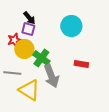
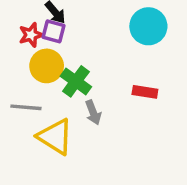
cyan circle: (71, 26) -> (148, 26), moved
red star: (14, 40) -> (31, 35), moved
gray arrow: (51, 76) -> (93, 113), size x0.6

